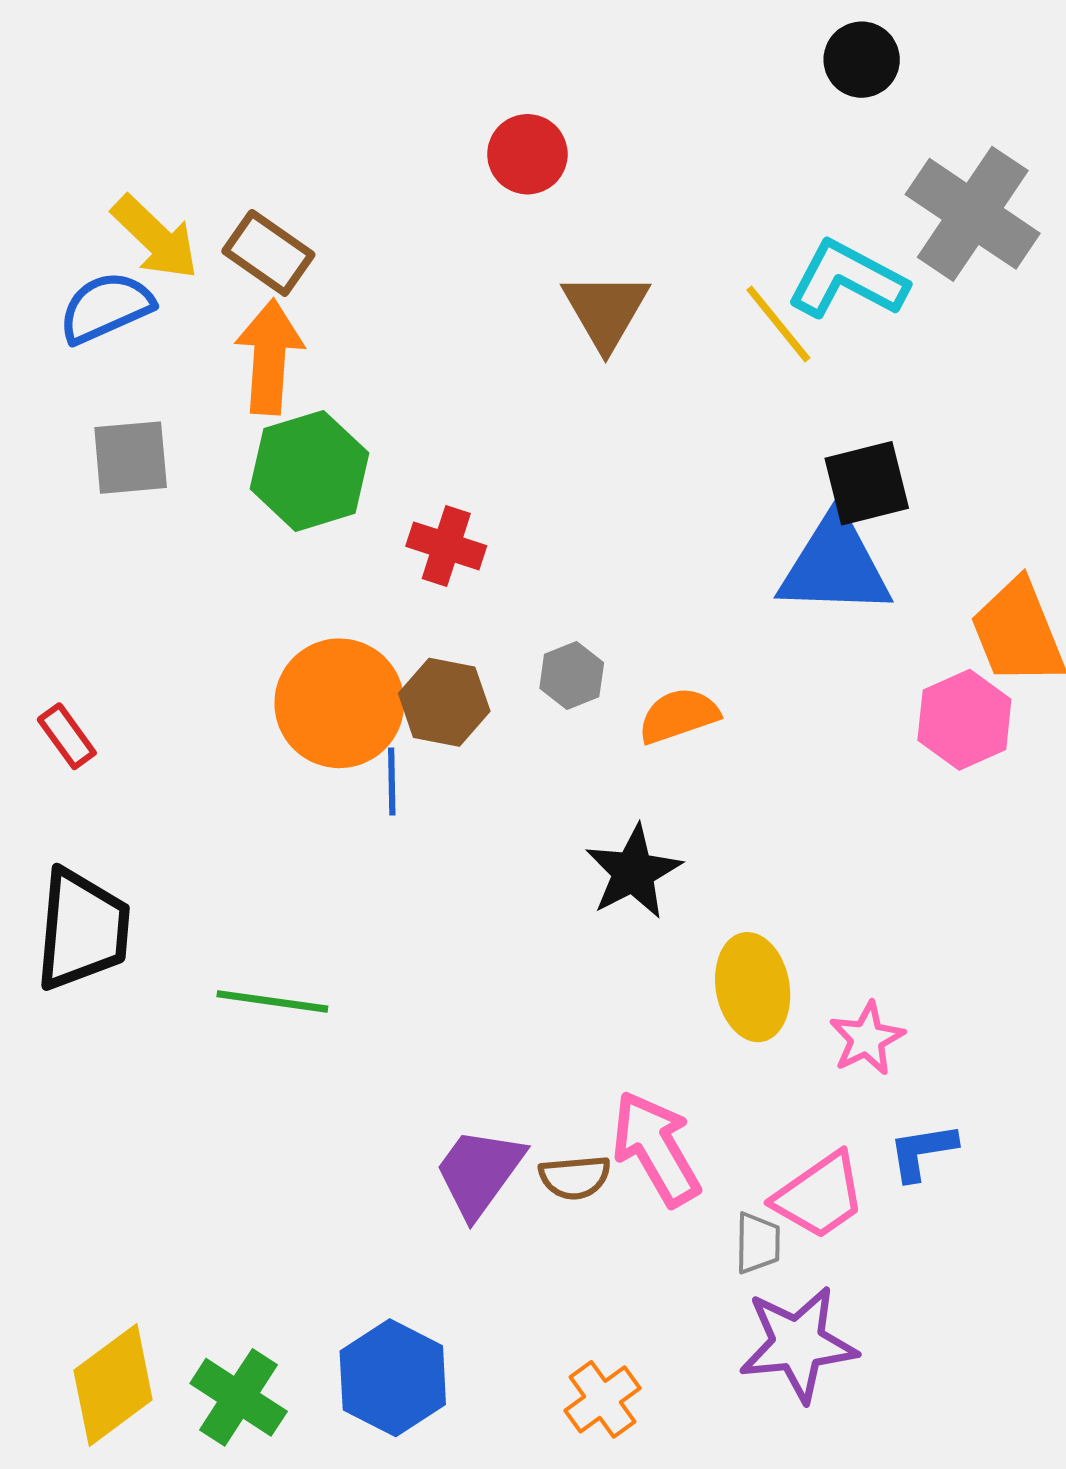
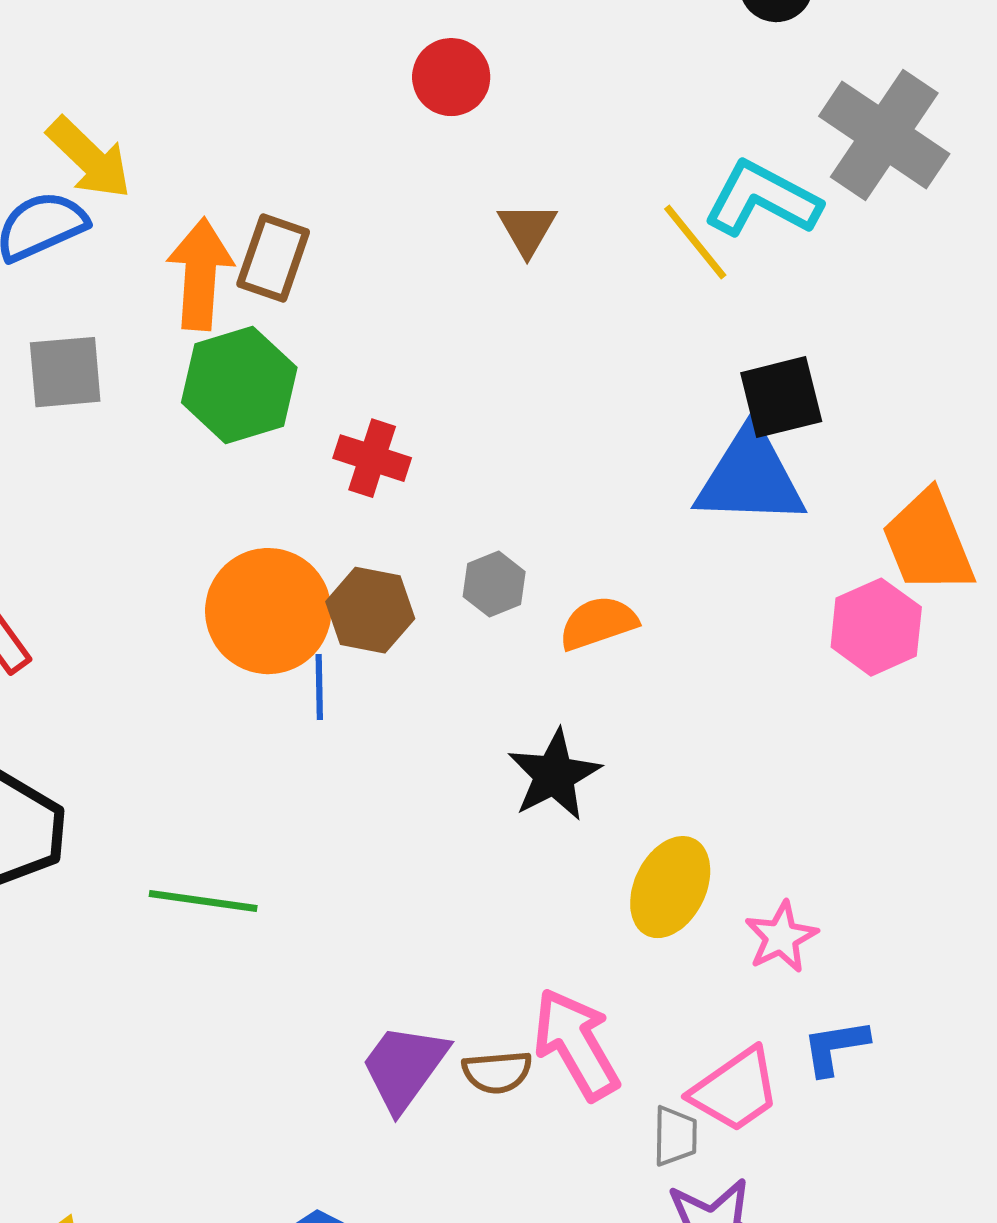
brown rectangle: (268, 253) -> (273, 258), moved, turned 74
brown triangle: (606, 311) -> (527, 229), size x0.7
yellow ellipse: (753, 987) -> (670, 887), turned 36

